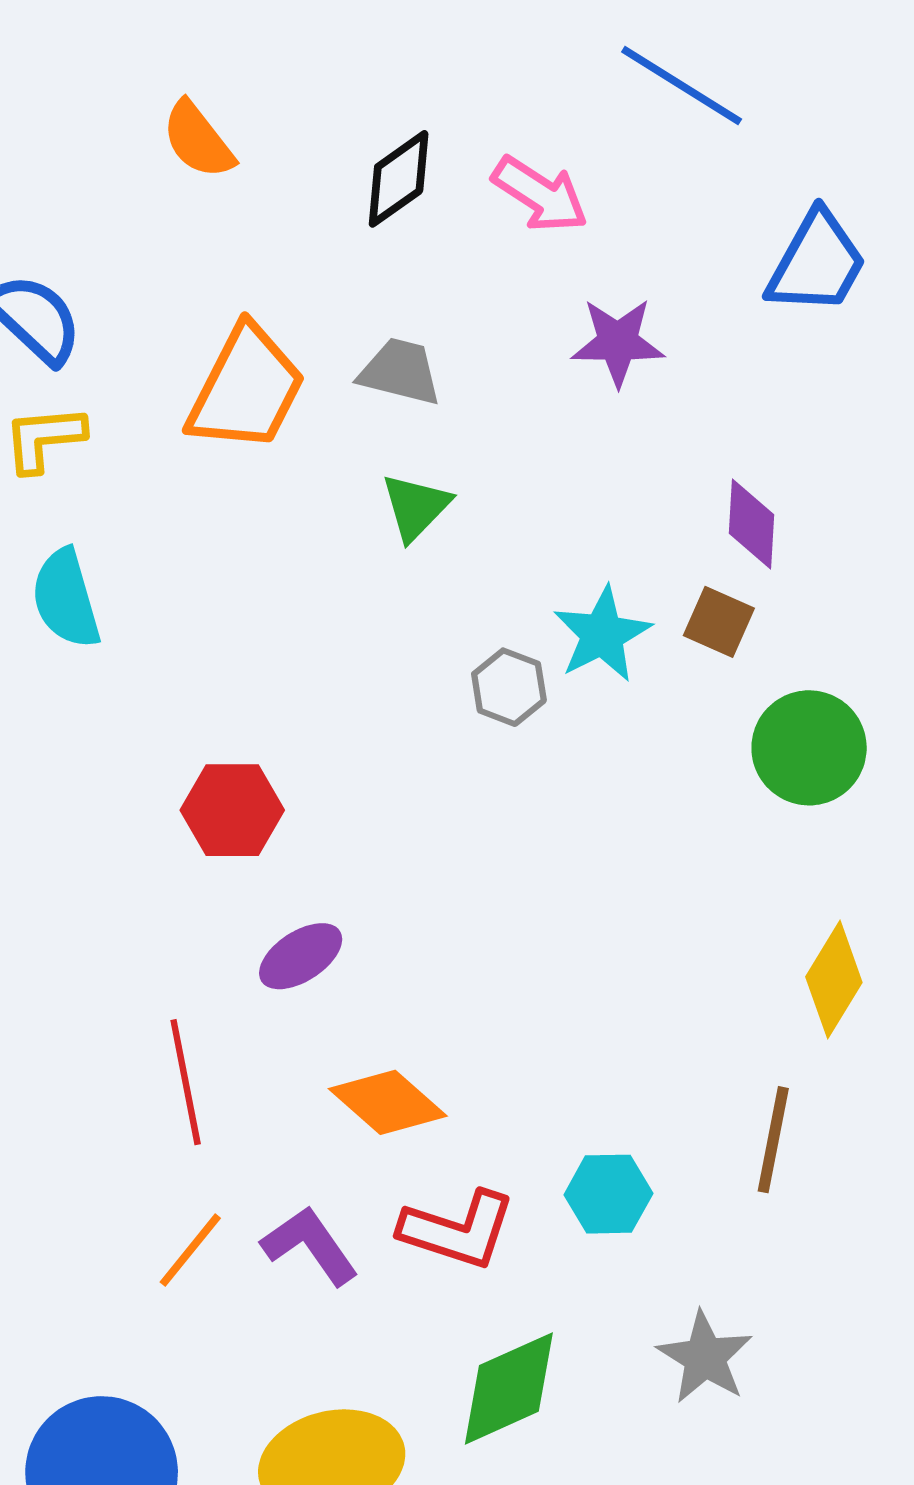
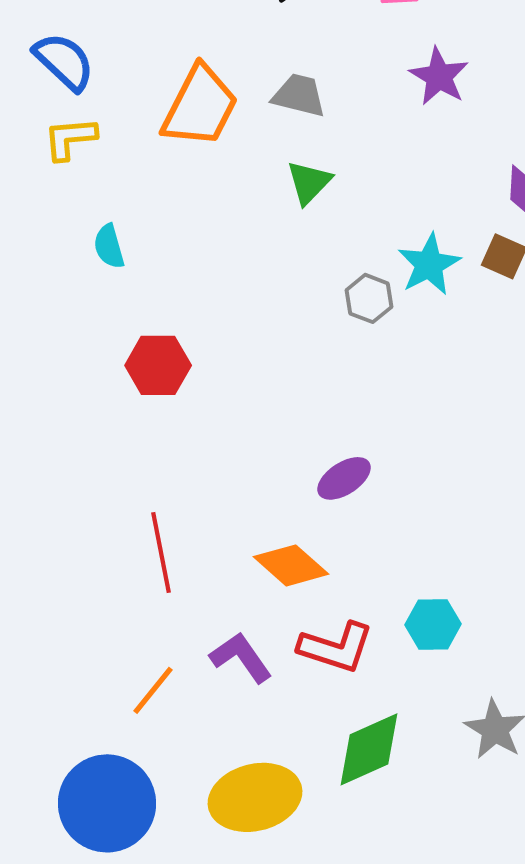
purple star: (618, 342) -> (439, 76), turned 30
cyan semicircle: (66, 599) -> (109, 246), moved, size x0.7
red hexagon: (232, 810) -> (158, 365), moved
purple ellipse: (301, 956) -> (344, 478), moved
orange line: (190, 1250) -> (153, 690), moved

